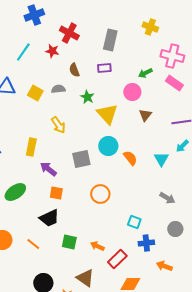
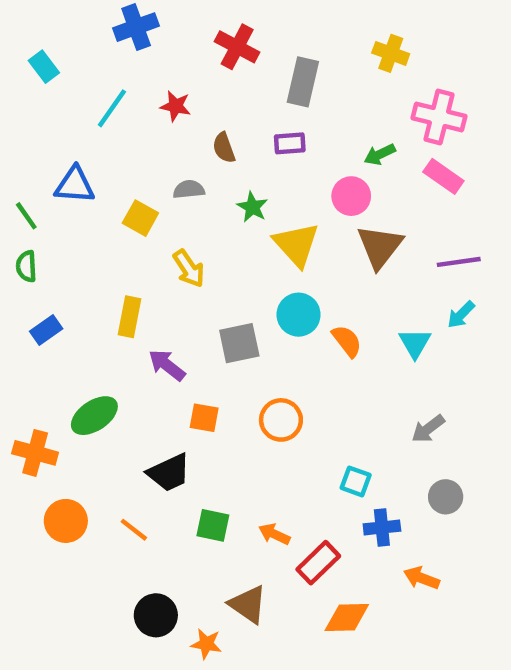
red cross: (69, 33) -> (237, 47), moved
yellow square: (35, 93) -> (140, 218), moved
brown triangle: (145, 115) -> (380, 247), size x1.6
orange square: (56, 193) -> (204, 418), moved
gray arrow: (167, 198) -> (428, 429), turned 112

